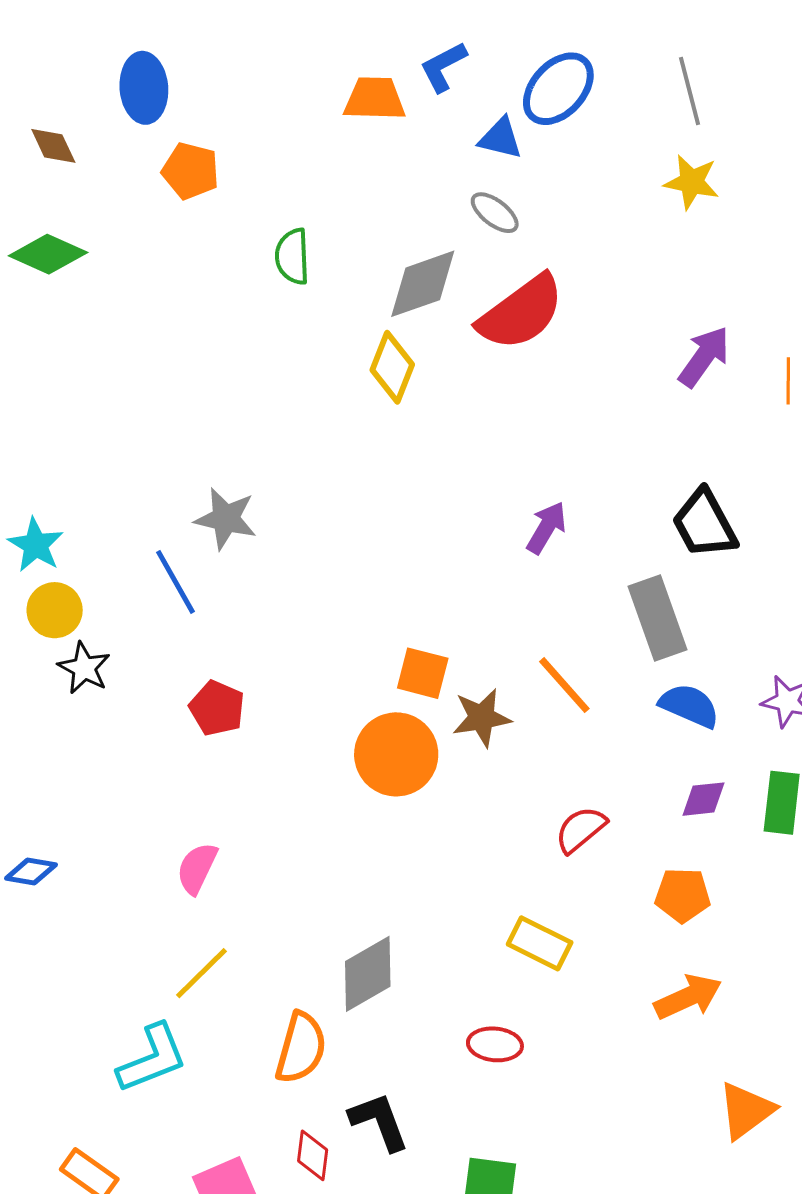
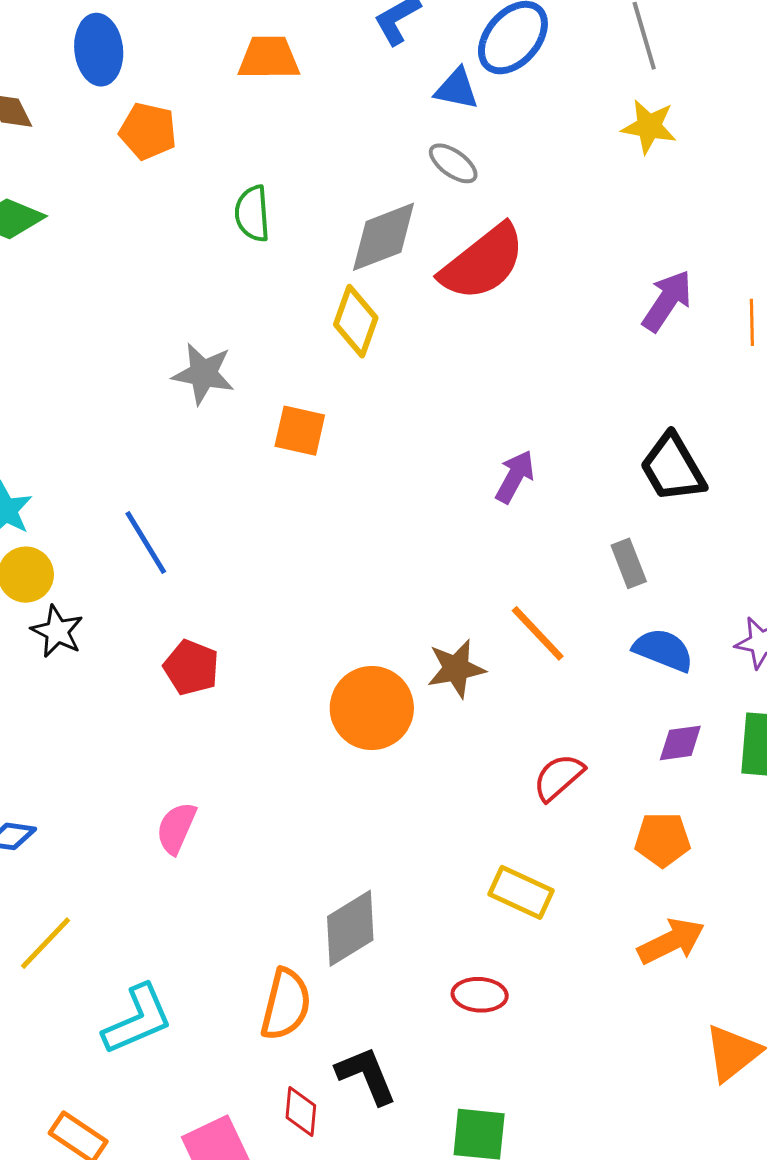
orange trapezoid: (375, 99) -> (269, 58), moved
gray star: (226, 519) -> (203, 374), moved
gray rectangle: (657, 618) -> (629, 563), size x0.6
orange square: (423, 673) -> (300, 431), moved
yellow line: (202, 973) -> (46, 943), moved

